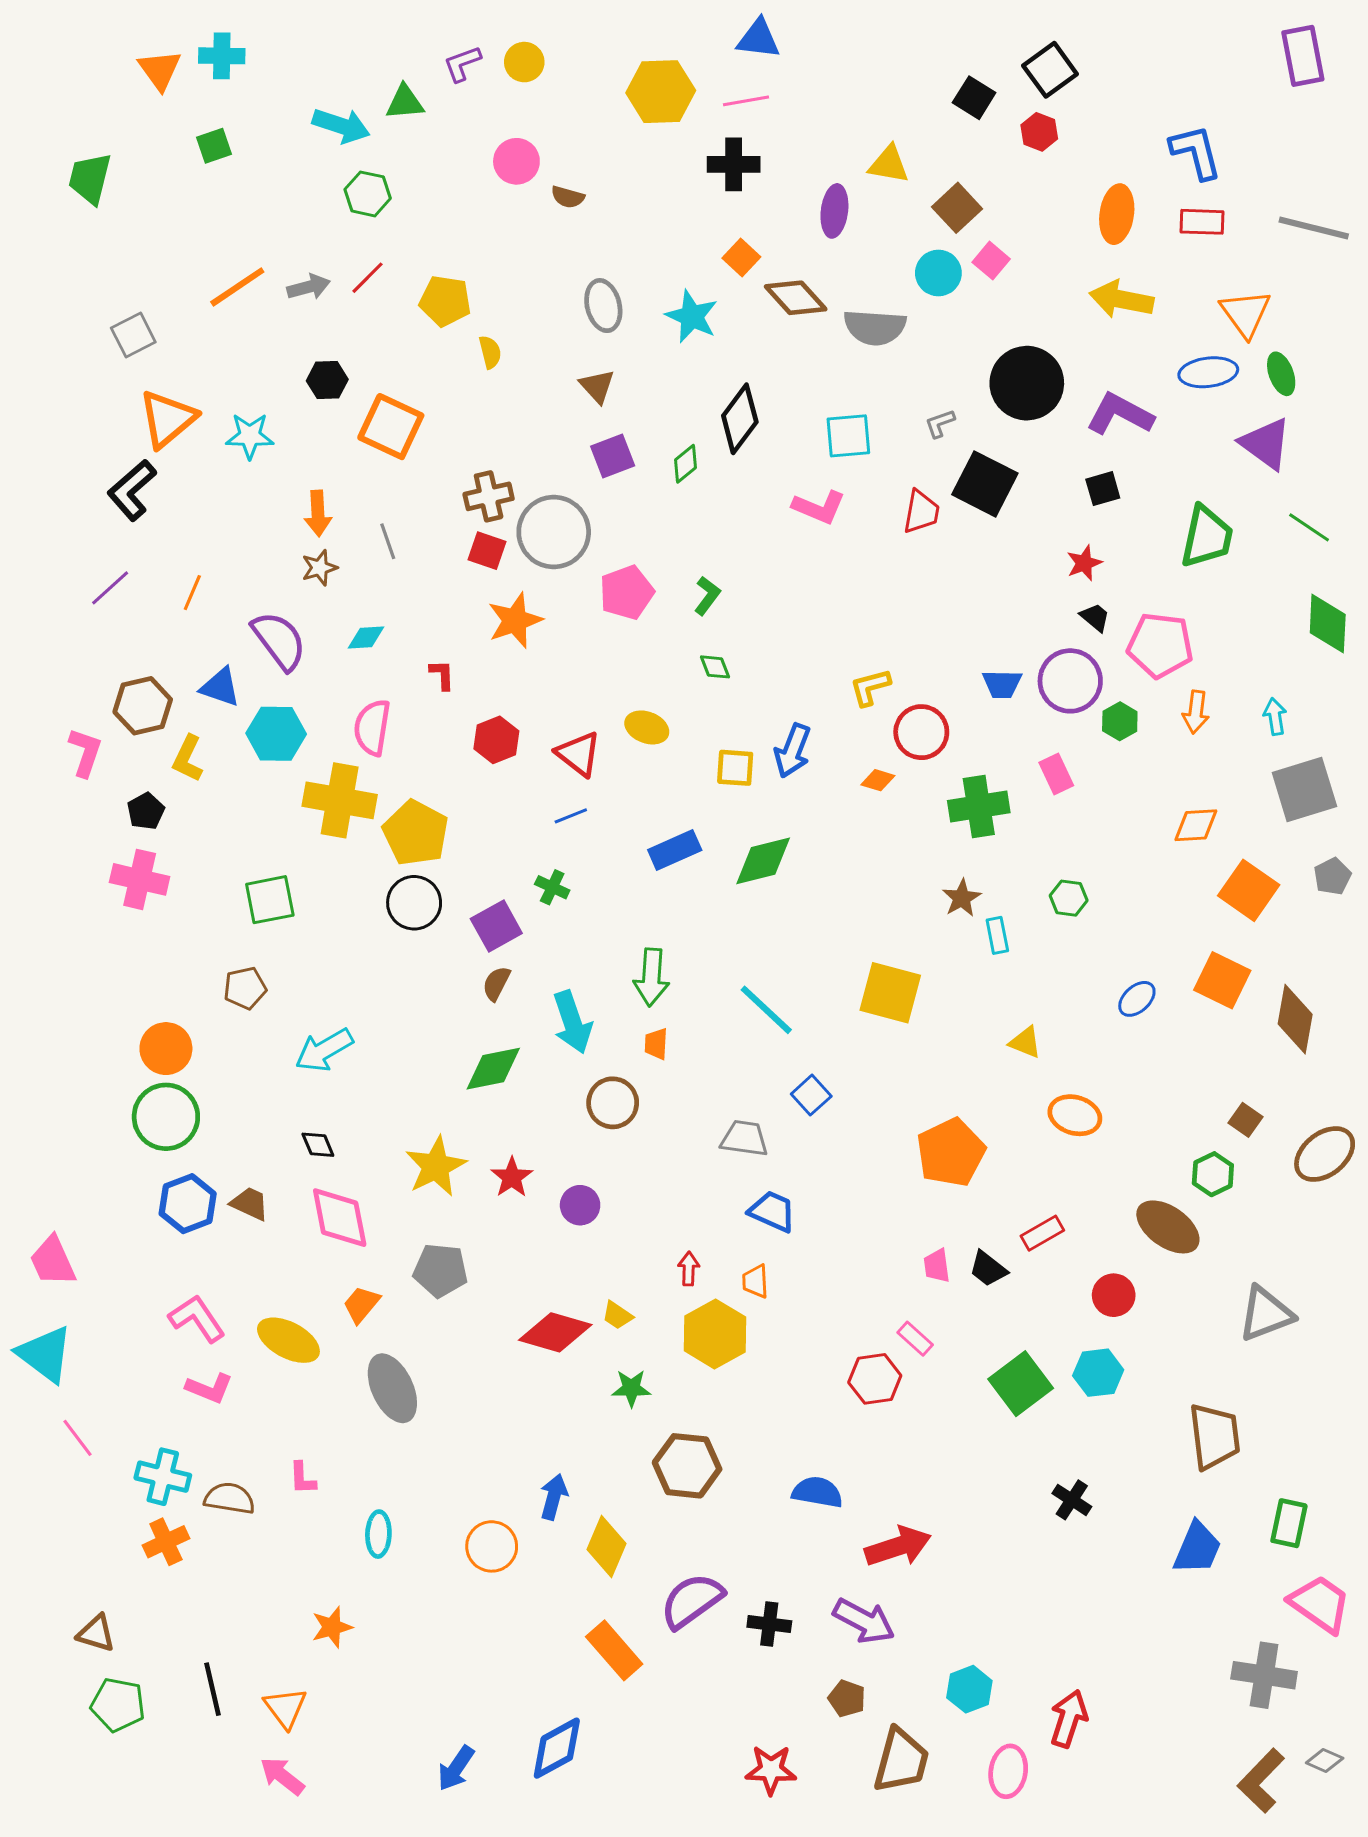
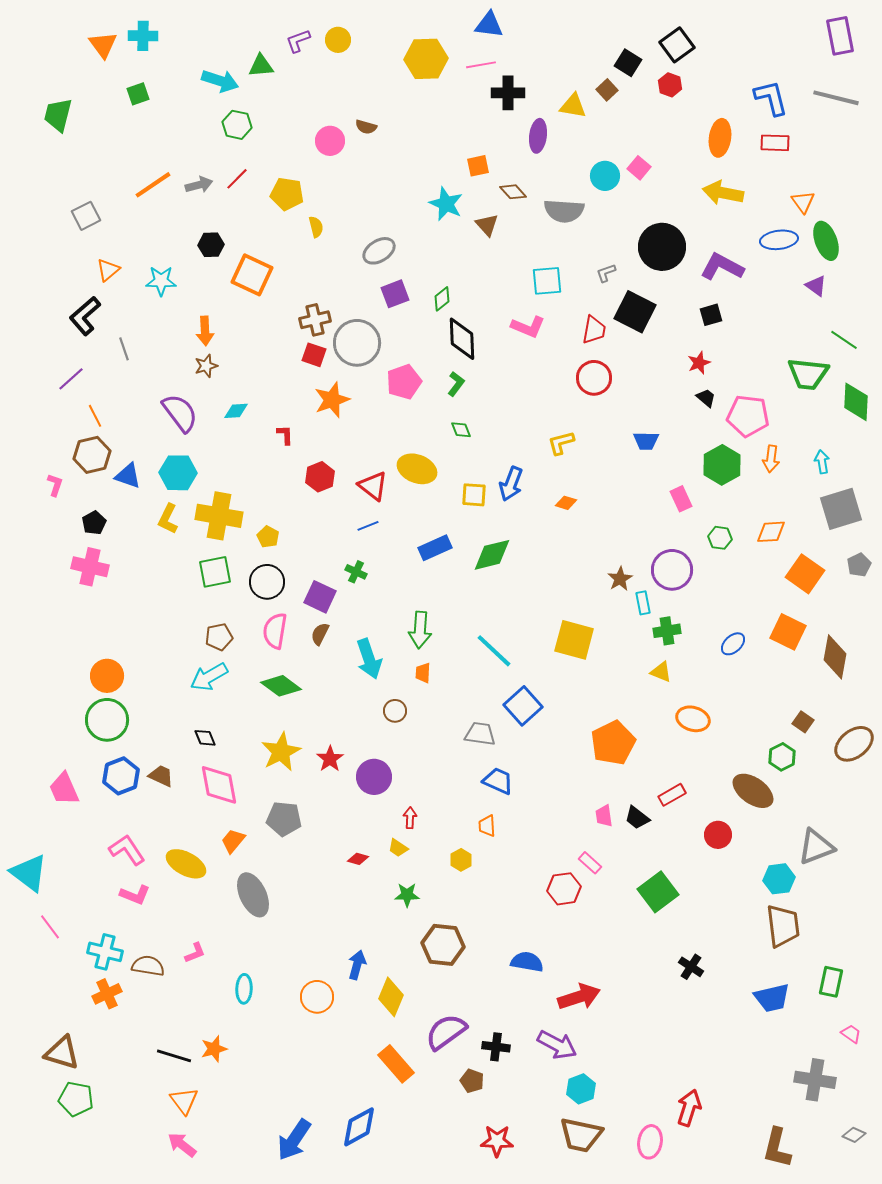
pink circle: (516, 161) -> (330, 141), moved
black cross: (734, 164) -> (508, 93), moved
brown square: (957, 208) -> (607, 90), moved, size x0.7
gray line: (1314, 228) -> (836, 98), moved
orange square: (741, 257) -> (478, 166), turned 35
brown diamond: (796, 298) -> (513, 192), size x0.7
gray ellipse: (603, 306) -> (379, 251), moved, turned 72
orange triangle: (1245, 313) -> (803, 202), size x0.7
green ellipse: (1281, 374) -> (826, 241), size x1.4
brown triangle: (597, 386) -> (487, 225), moved
orange triangle: (167, 419) -> (108, 270), size x0.6
black diamond: (740, 419) -> (462, 339), moved, turned -39
purple triangle: (1266, 444) -> (816, 286), size x0.6
green trapezoid: (1207, 537) -> (808, 374), moved, turned 84
gray line: (388, 541) -> (124, 349), moved
orange line: (192, 593) -> (95, 416), moved, turned -50
purple circle: (1070, 681) -> (672, 570), moved
blue triangle: (220, 687) -> (128, 476), moved
green hexagon: (1120, 721) -> (722, 465), size x1.6
pink semicircle: (372, 727) -> (275, 631), moved
yellow ellipse: (647, 727) -> (417, 469), size x1.4
red circle: (921, 732) -> (594, 378), moved
pink L-shape: (85, 752) -> (55, 485), size x0.7
yellow L-shape: (188, 758) -> (168, 519), moved
green cross: (979, 807) -> (667, 631), moved, size x0.7
yellow pentagon: (416, 833) -> (268, 537), size x0.5
green hexagon: (1069, 898) -> (720, 538), moved
green square: (270, 900) -> (215, 572), moved
purple square: (496, 926) -> (320, 597), turned -36
brown pentagon: (245, 988) -> (219, 637), moved
green diamond: (493, 1069) -> (281, 686), moved, turned 48
blue square: (811, 1095) -> (523, 706), size x1.5
brown circle: (613, 1103) -> (395, 711), size x0.7
purple circle: (580, 1205) -> (374, 777), size x1.4
pink trapezoid: (53, 1261) -> (64, 789), moved
red arrow: (689, 1269) -> (410, 818), moved
red diamond: (555, 1332) -> (358, 859), size x0.5
yellow hexagon: (715, 1334) -> (461, 860), size x0.5
cyan hexagon: (1098, 1373) -> (779, 879), moved
pink L-shape: (302, 1478) -> (195, 953), turned -110
blue trapezoid: (1197, 1548) -> (772, 998), turned 54
pink trapezoid: (1320, 1604) -> (851, 1034), size x0.5
brown triangle: (96, 1633) -> (62, 1053), size x1.4
black line: (212, 1689) -> (174, 1056), moved, turned -60
cyan hexagon: (969, 1689) -> (581, 1089), moved
brown pentagon: (847, 1698) -> (472, 1081), moved
brown trapezoid: (901, 1760) -> (581, 1135), turned 87
blue arrow: (456, 1768) -> (294, 1140), size x1.4
brown L-shape: (1261, 1781) -> (777, 1148), moved, turned -30

